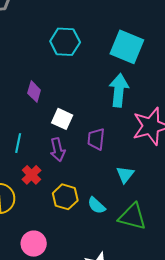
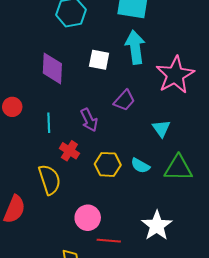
purple diamond: (34, 92) -> (52, 68), size x1.5
white square: (62, 119) -> (99, 60), moved
purple trapezoid: (96, 139) -> (124, 100), turned -130

